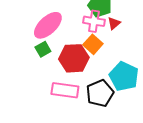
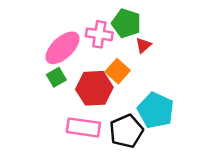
pink cross: (94, 21) -> (99, 34), moved

